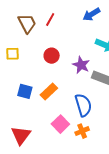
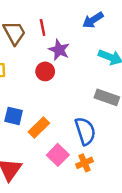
red line: (50, 19) -> (43, 27), turned -40
purple star: (81, 65) -> (59, 50), moved
orange rectangle: (49, 92) -> (39, 128), moved

